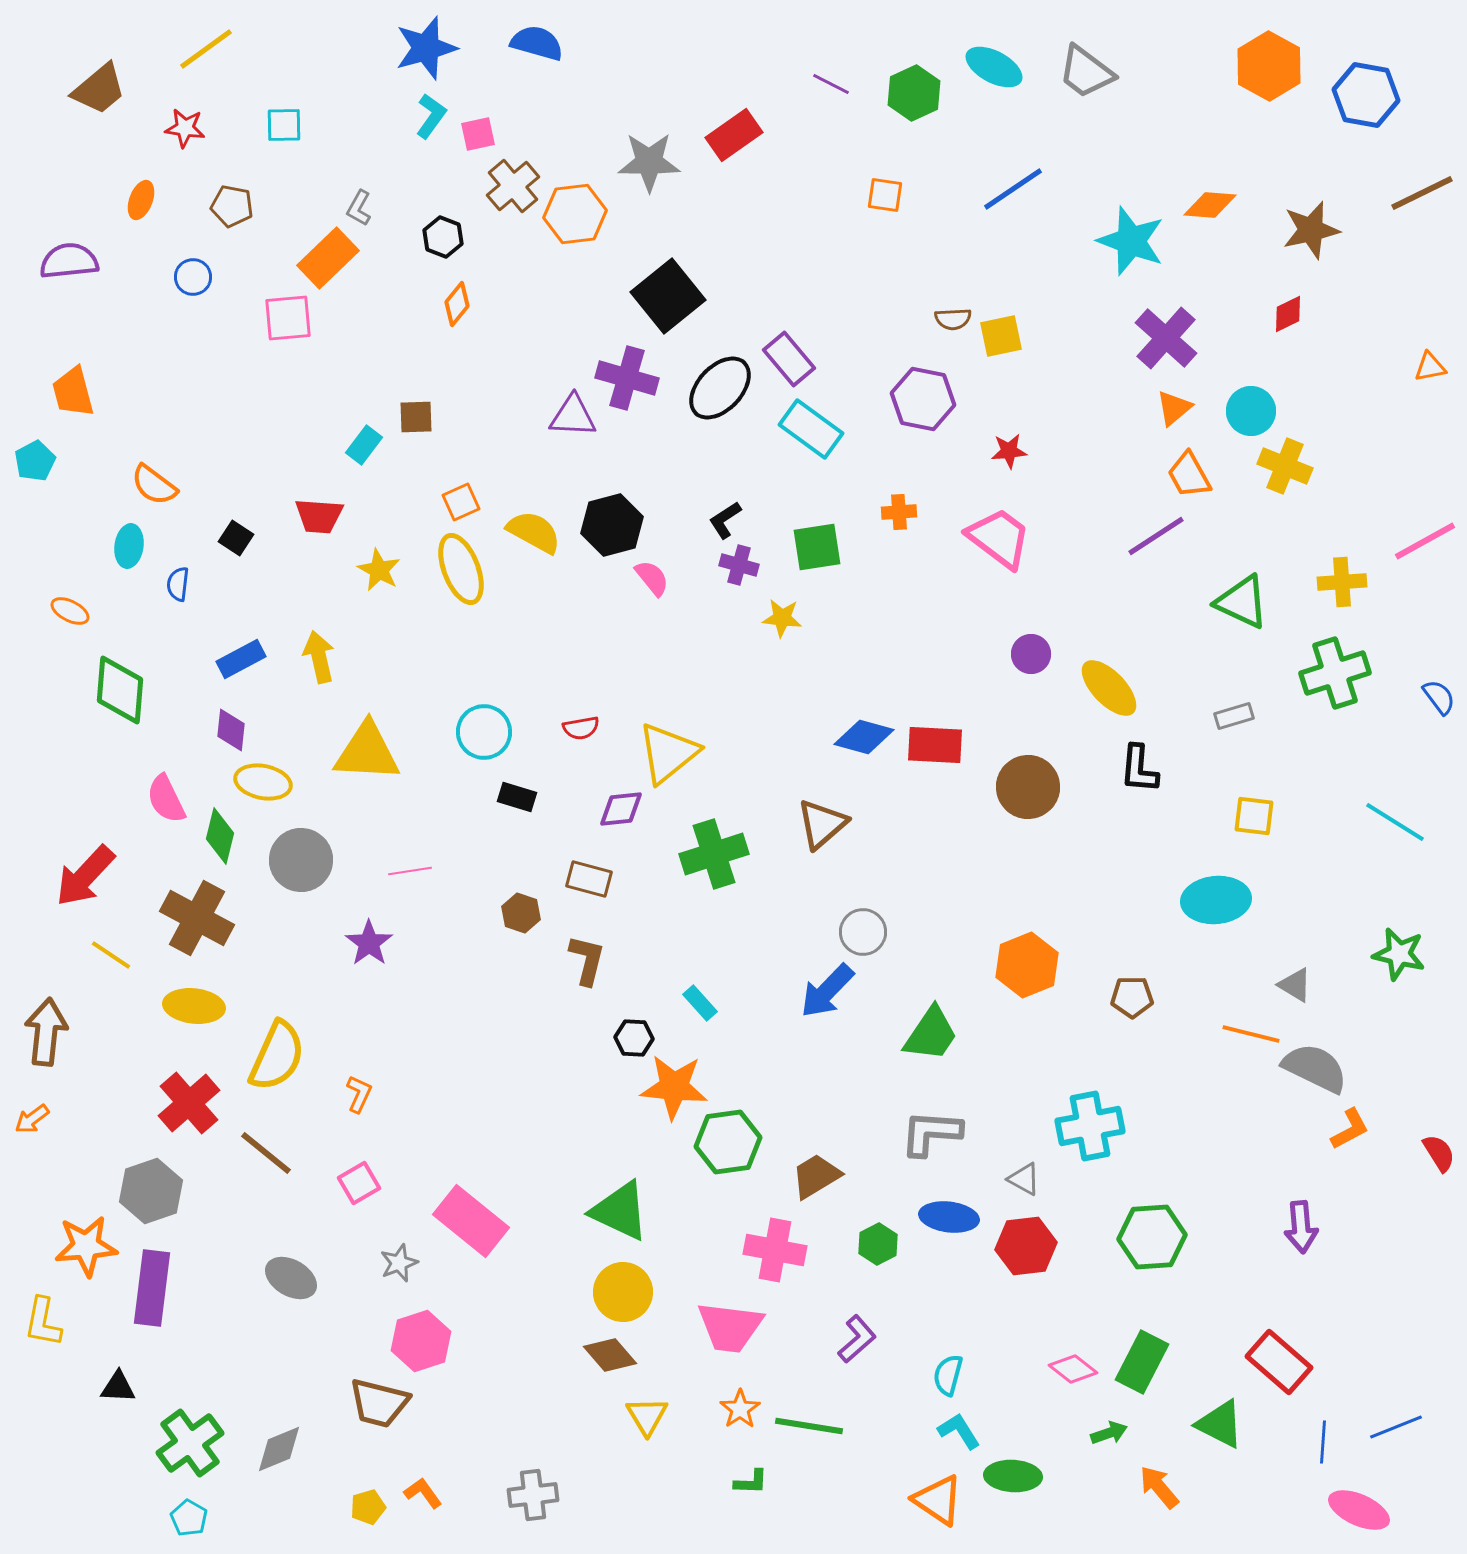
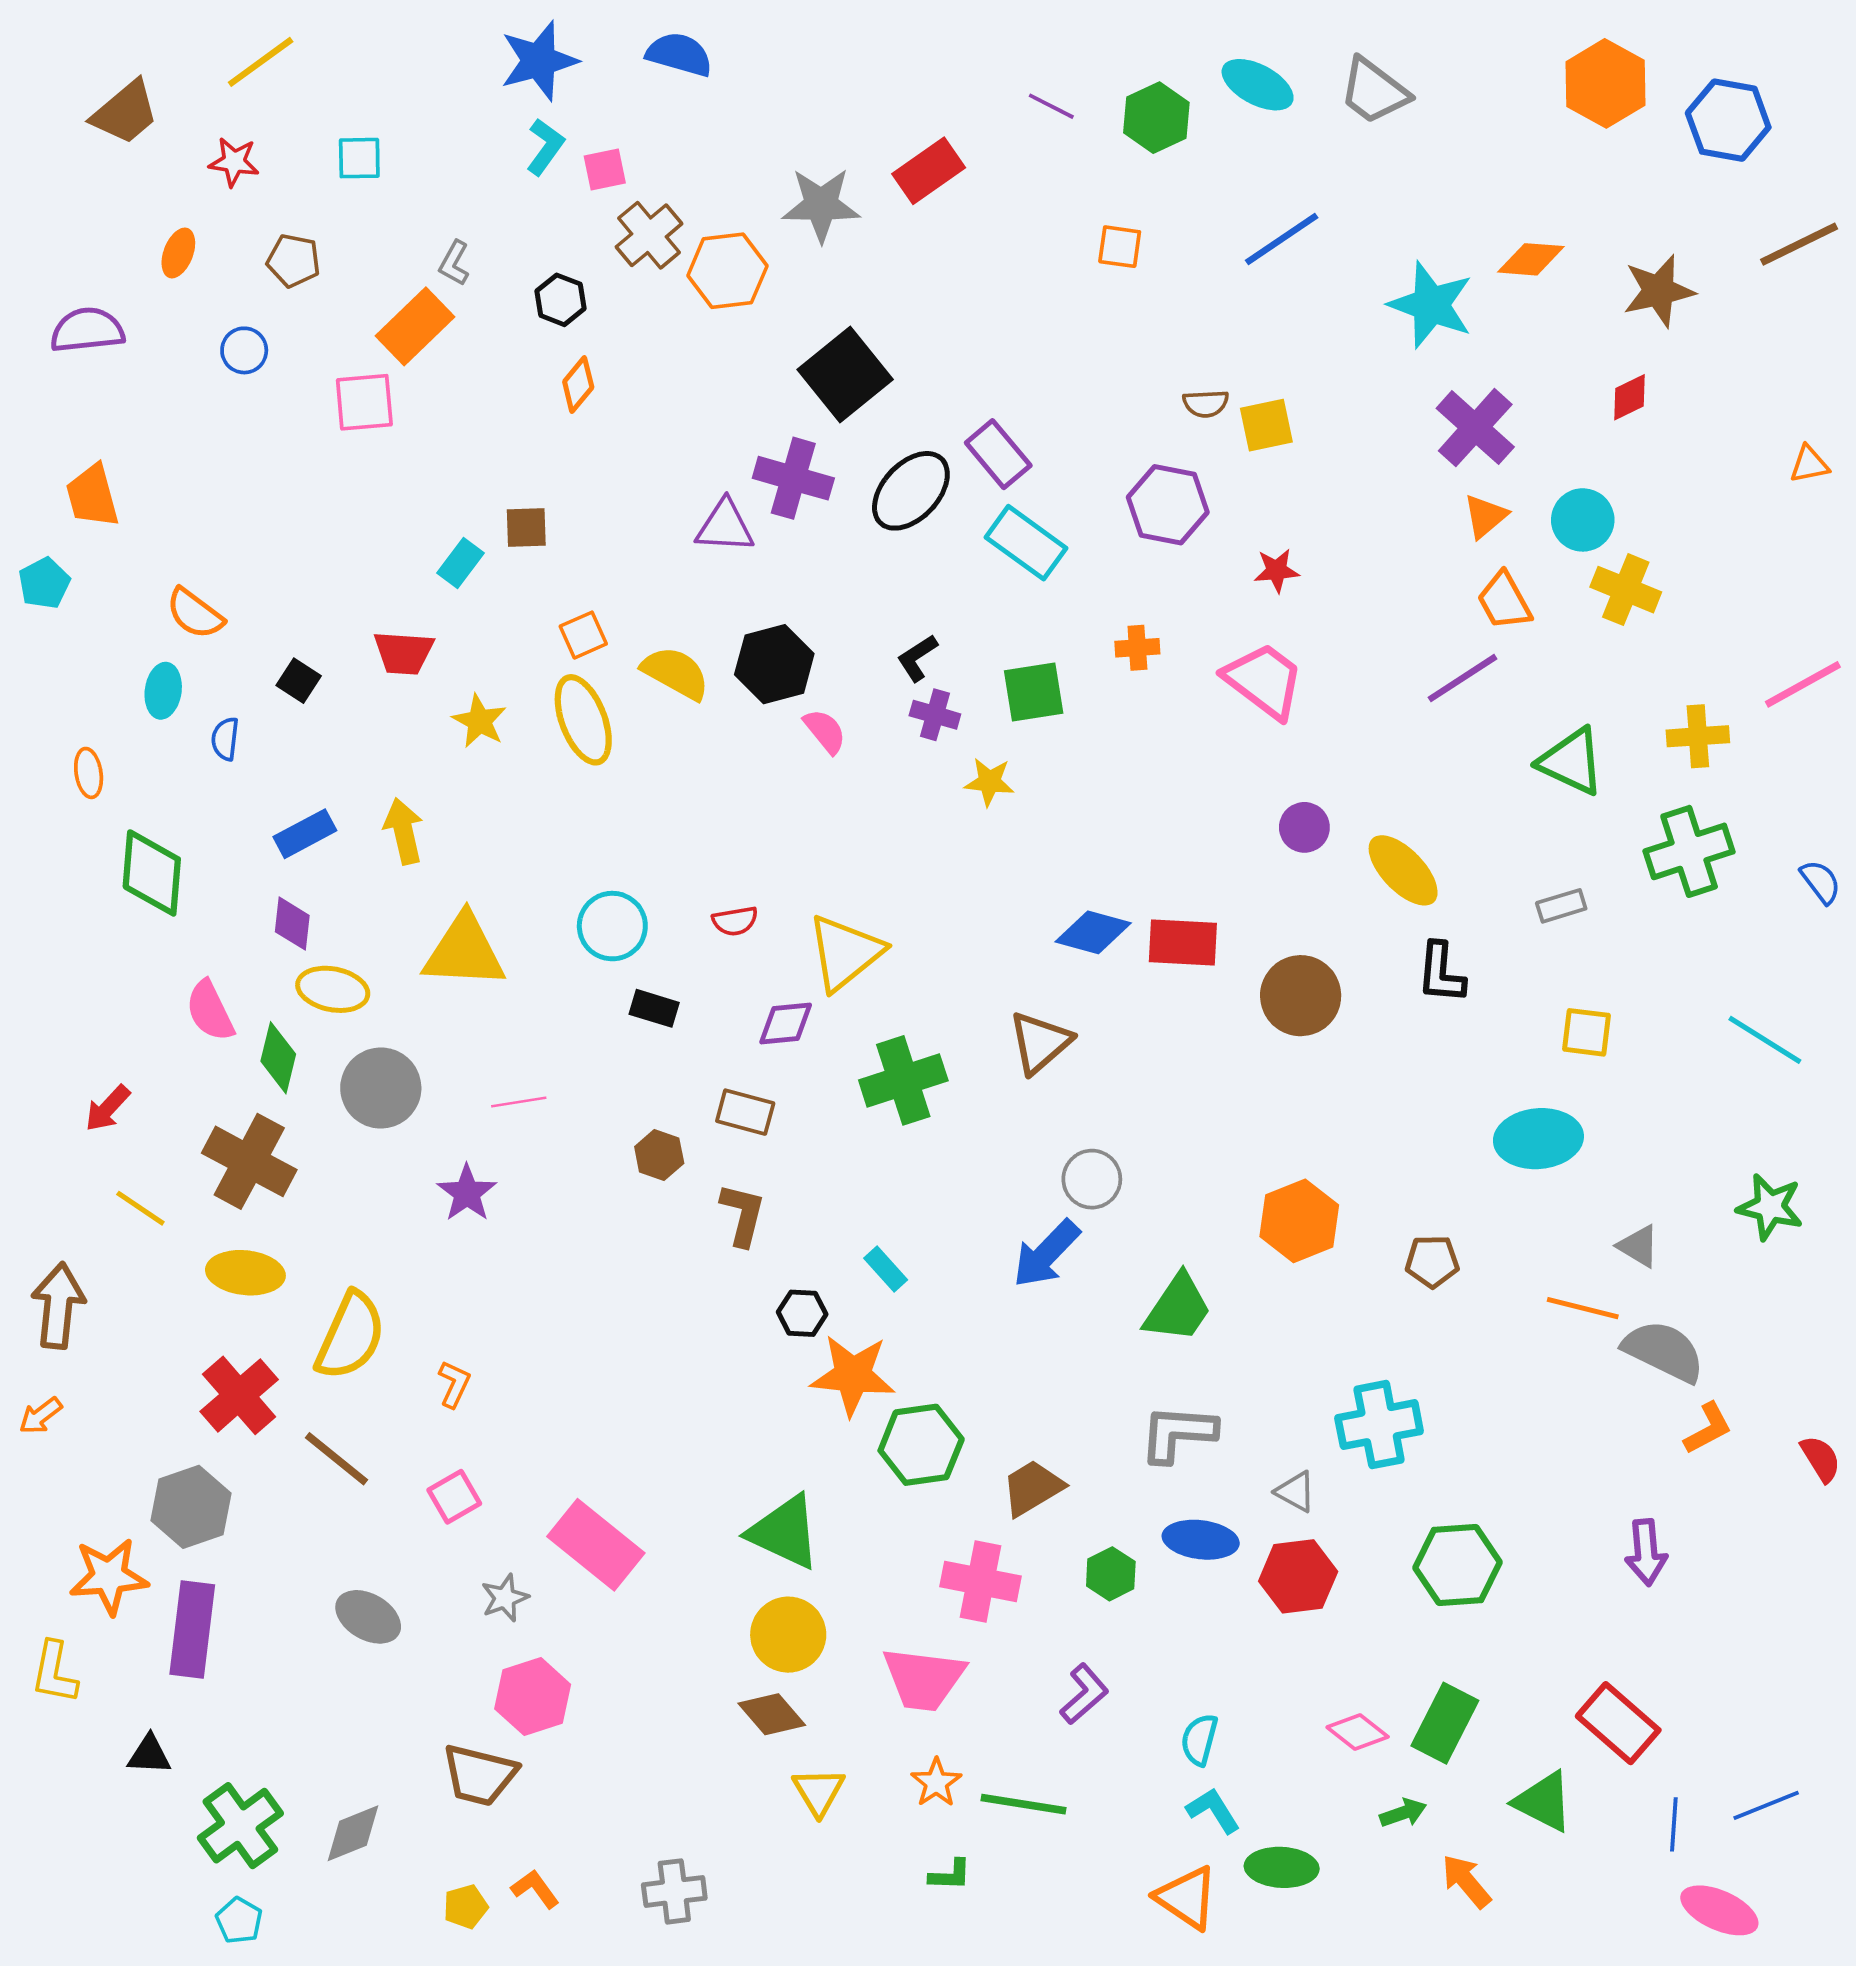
orange ellipse: (70, 611) -> (89, 773), turned 54
red arrow: (85, 876) -> (108, 1108), size x0.6

